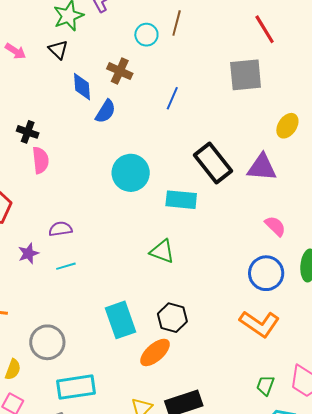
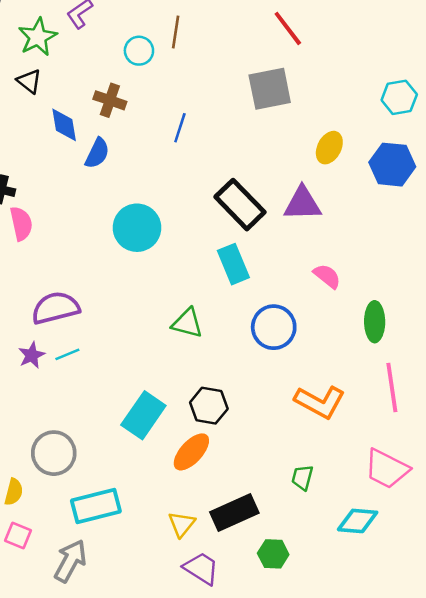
cyan rectangle: (181, 200) -> (233, 264), moved, turned 68
purple semicircle: (60, 229) -> (55, 308), size x1.6
purple star: (28, 253) -> (32, 355), moved
blue circle: (266, 273) -> (274, 327), moved
cyan rectangle: (121, 320) -> (143, 415), turned 60
green trapezoid: (265, 385) -> (302, 478), moved

